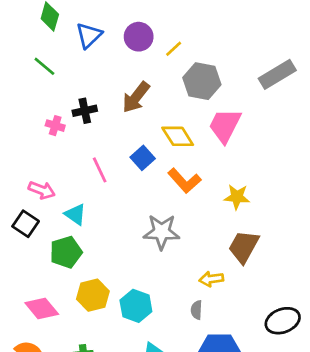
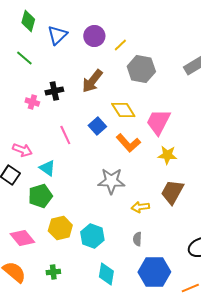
pink trapezoid: (225, 126) -> (158, 122), moved
yellow arrow: (211, 279) -> (140, 207), moved

